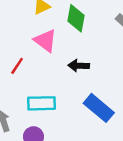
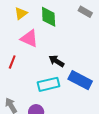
black arrow: (79, 66) -> (56, 61), moved, turned 42
cyan rectangle: (41, 103) -> (49, 84), moved

